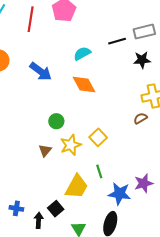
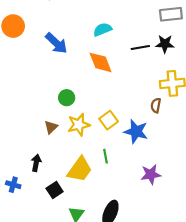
black line: (117, 41) -> (140, 47), moved
brown semicircle: (140, 118) -> (156, 105), turned -56
blue star: (119, 194) -> (136, 131), moved
black arrow: (39, 220) -> (36, 163), moved

